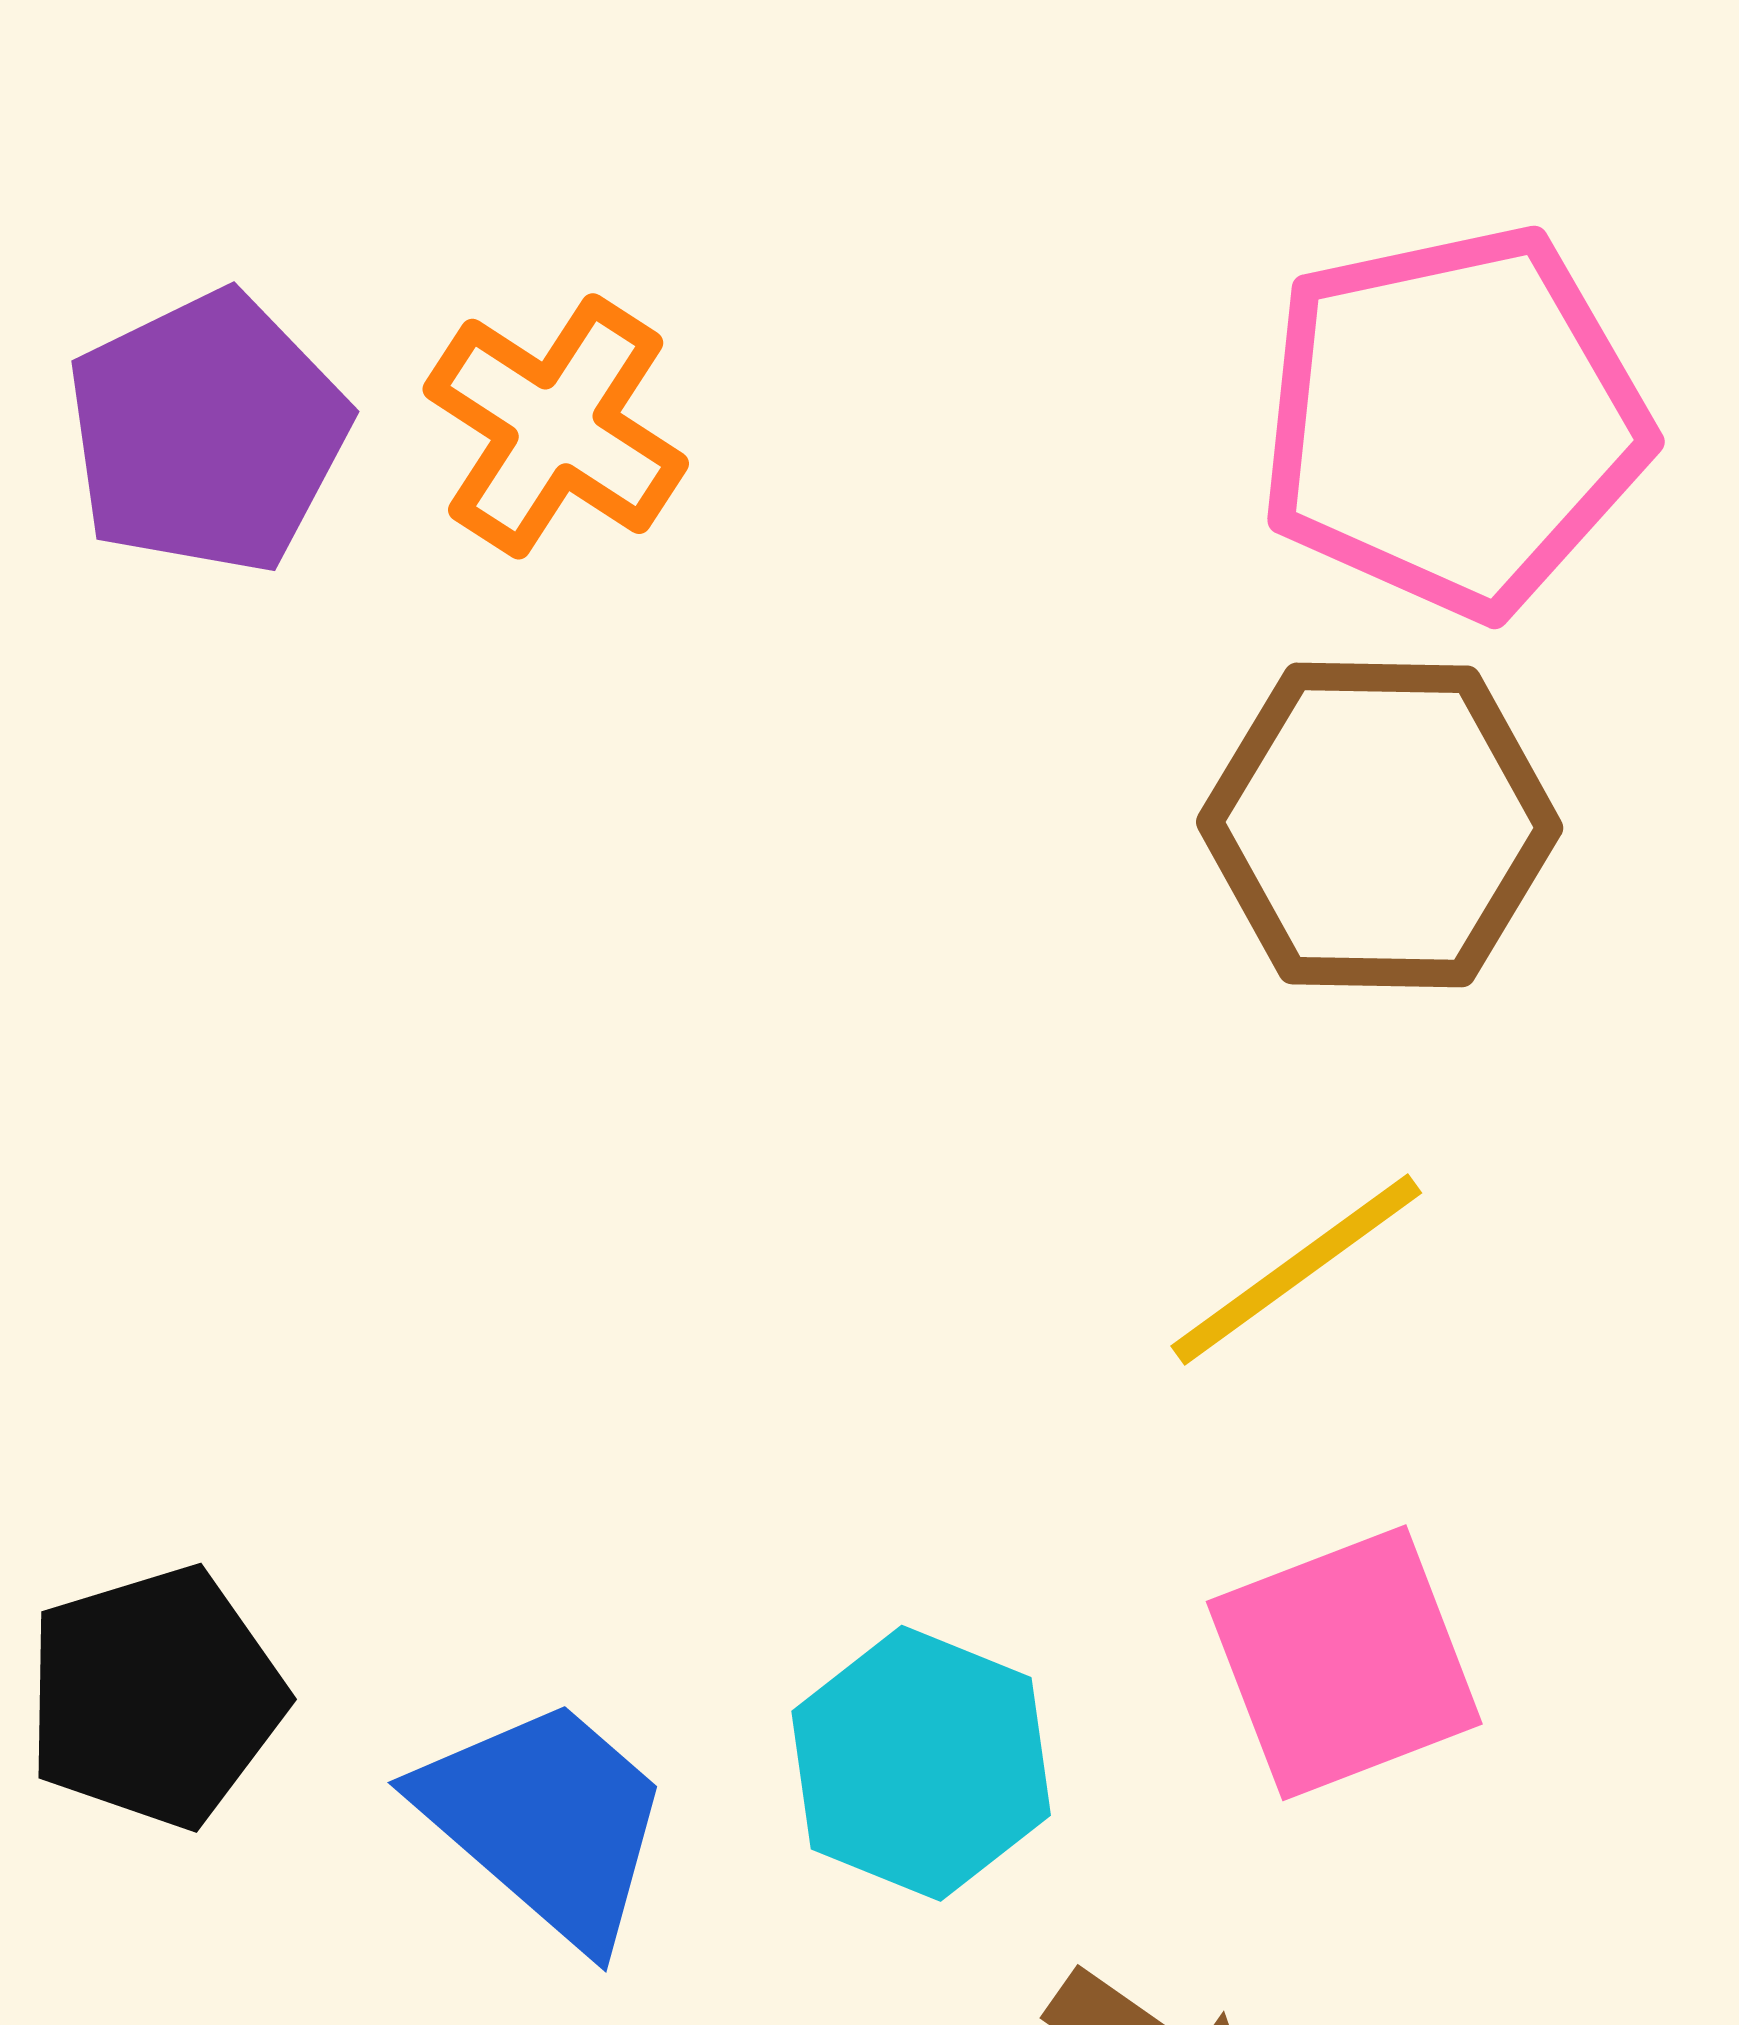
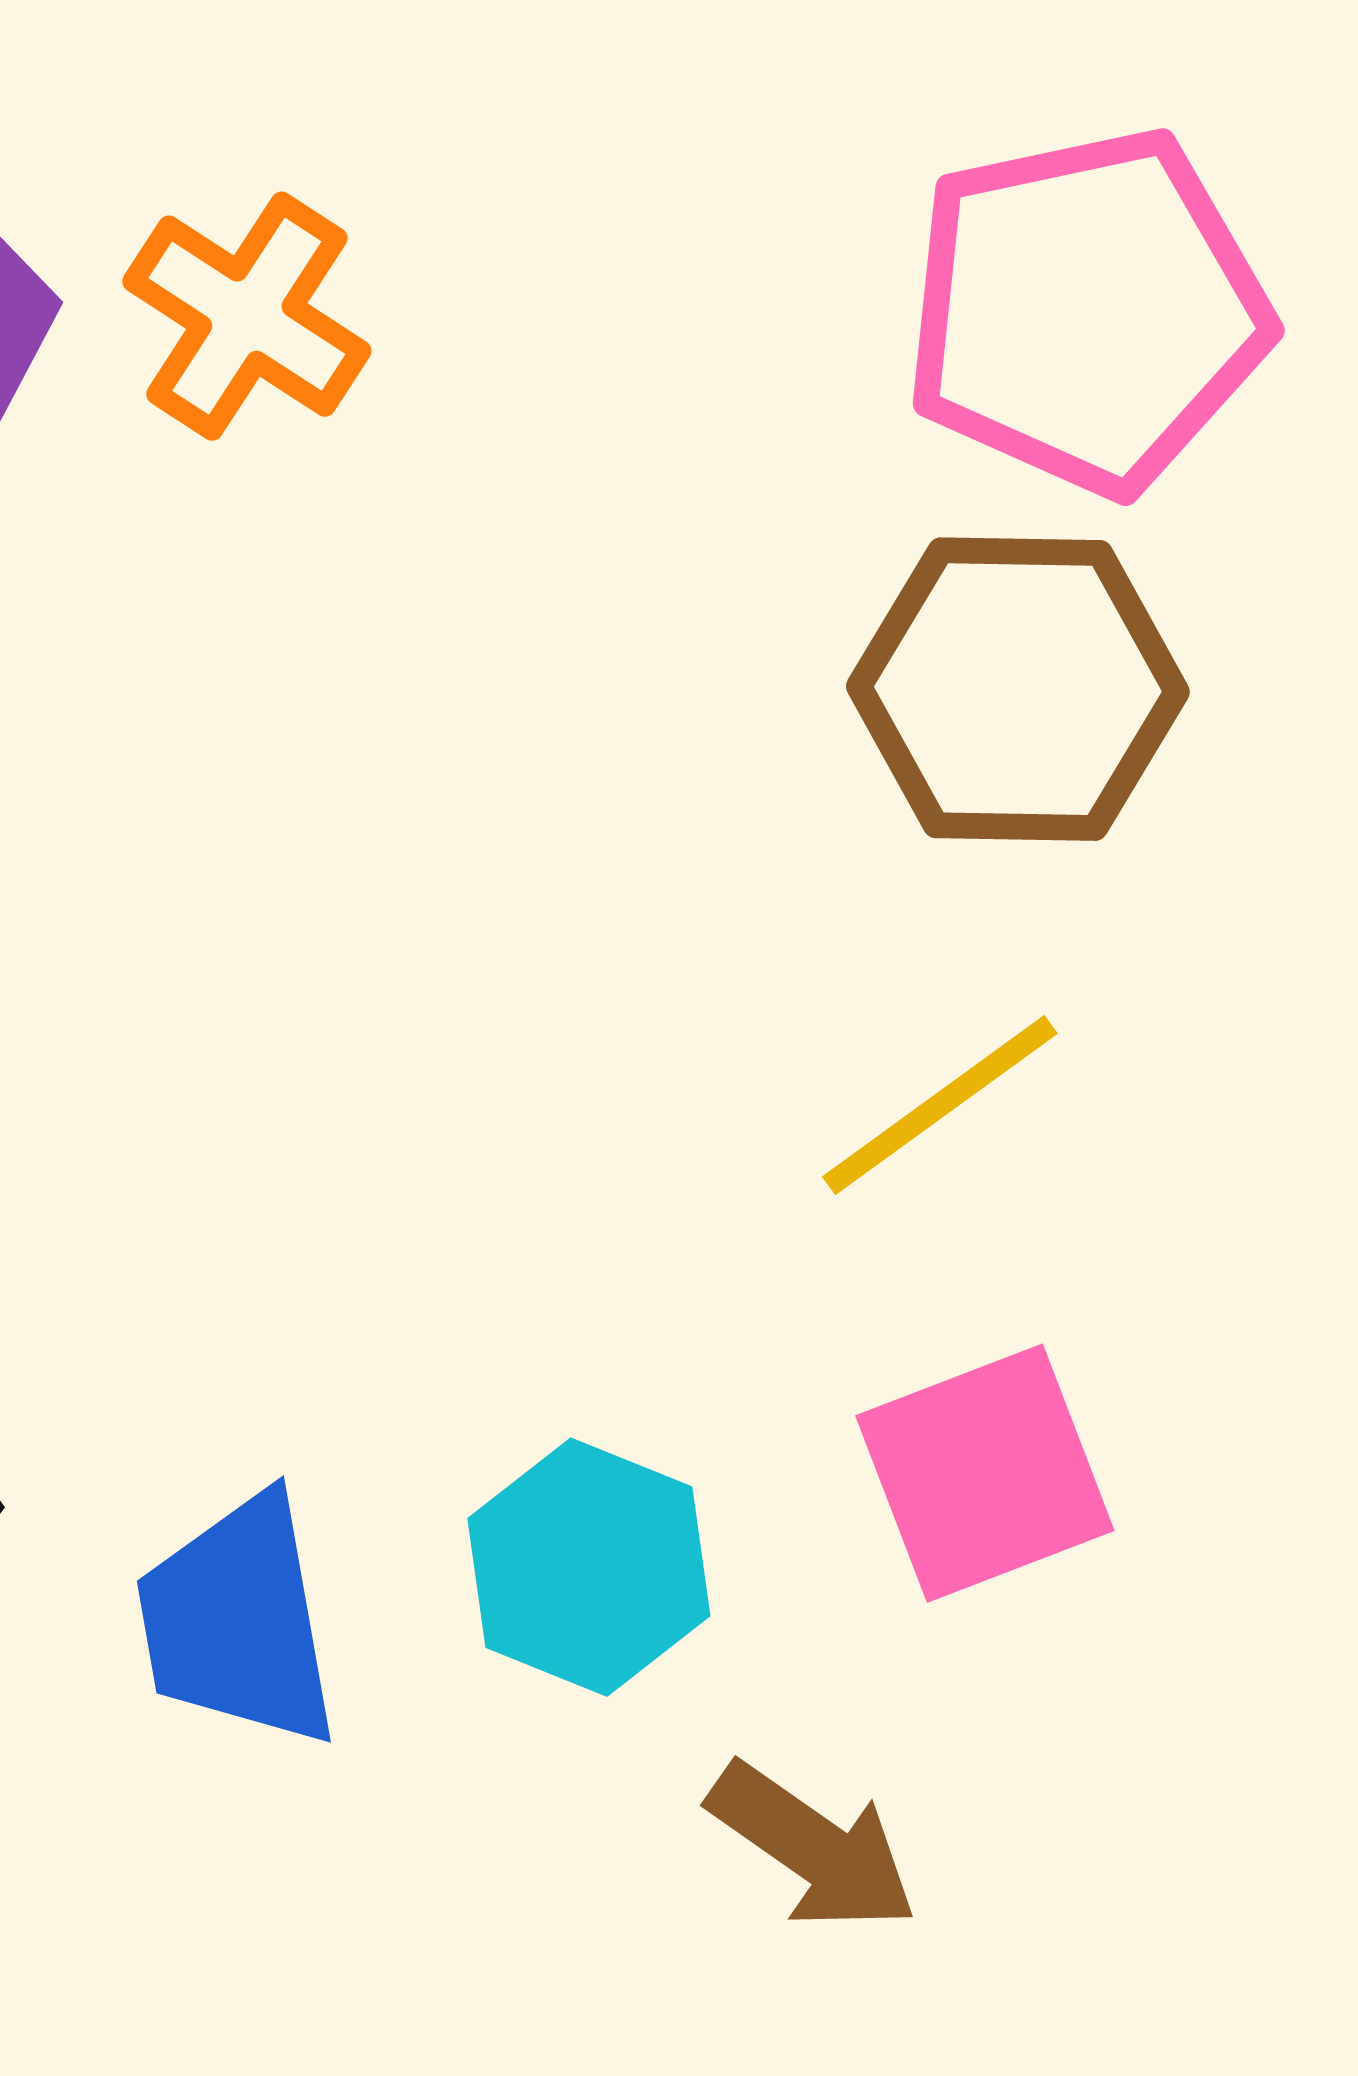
blue trapezoid: (546, 1821) -> (238, 1621), turned -141

